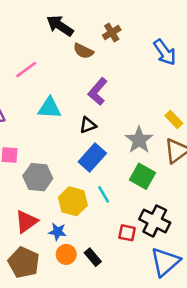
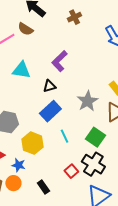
brown semicircle: (83, 51) -> (25, 29), moved
green square: (143, 176) -> (95, 137), moved
cyan line: (104, 194) -> (64, 136), moved
red square: (127, 233) -> (71, 171), turned 32
orange circle: (66, 254) -> (13, 183), moved

